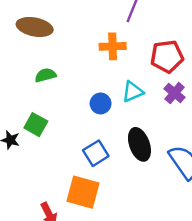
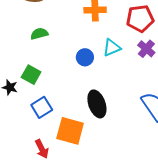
black ellipse: (139, 144) -> (97, 104), moved
blue square: (96, 153) -> (42, 107), moved

